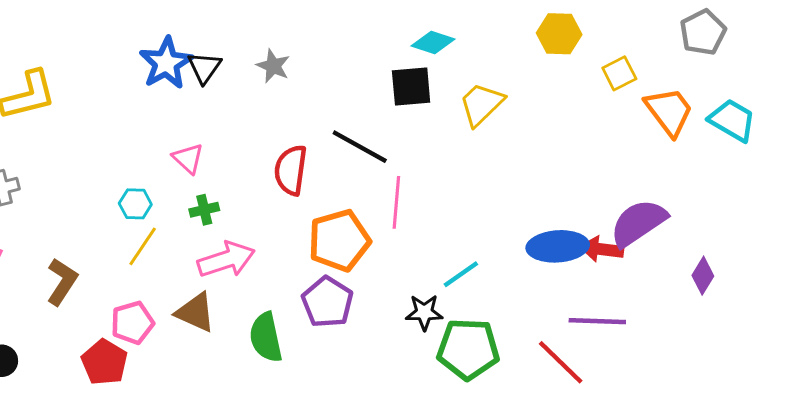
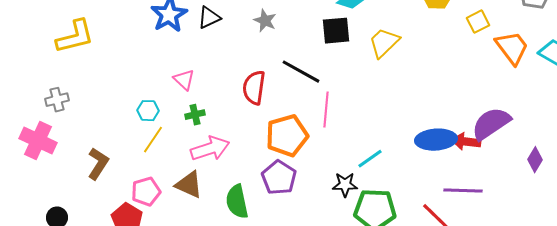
gray star: (273, 66) -> (265, 21), moved
black triangle: (204, 67) -> (209, 18), moved, turned 30

